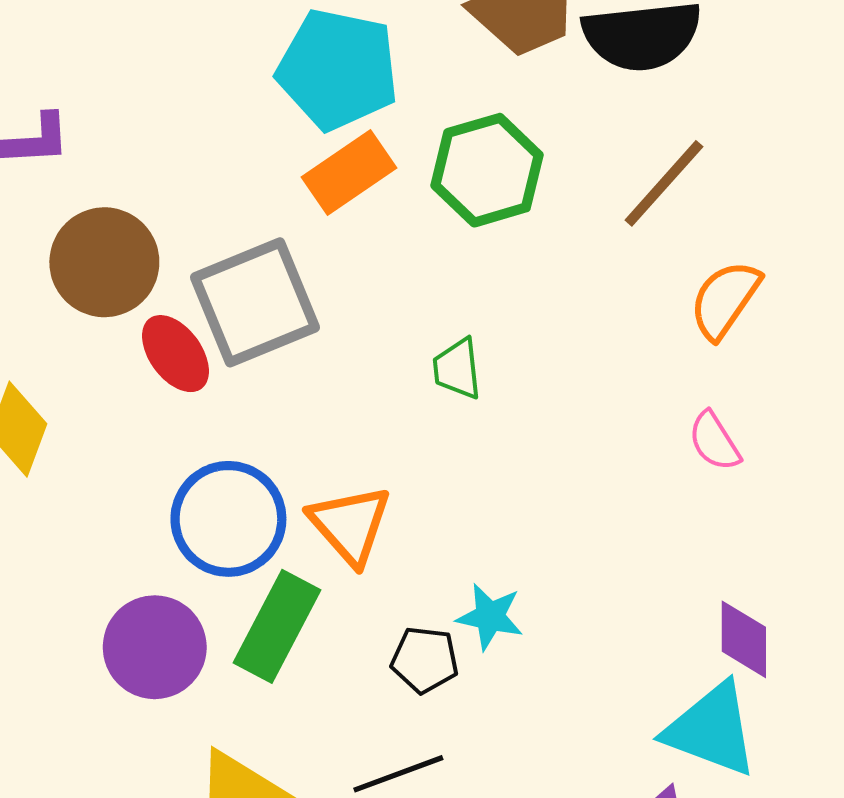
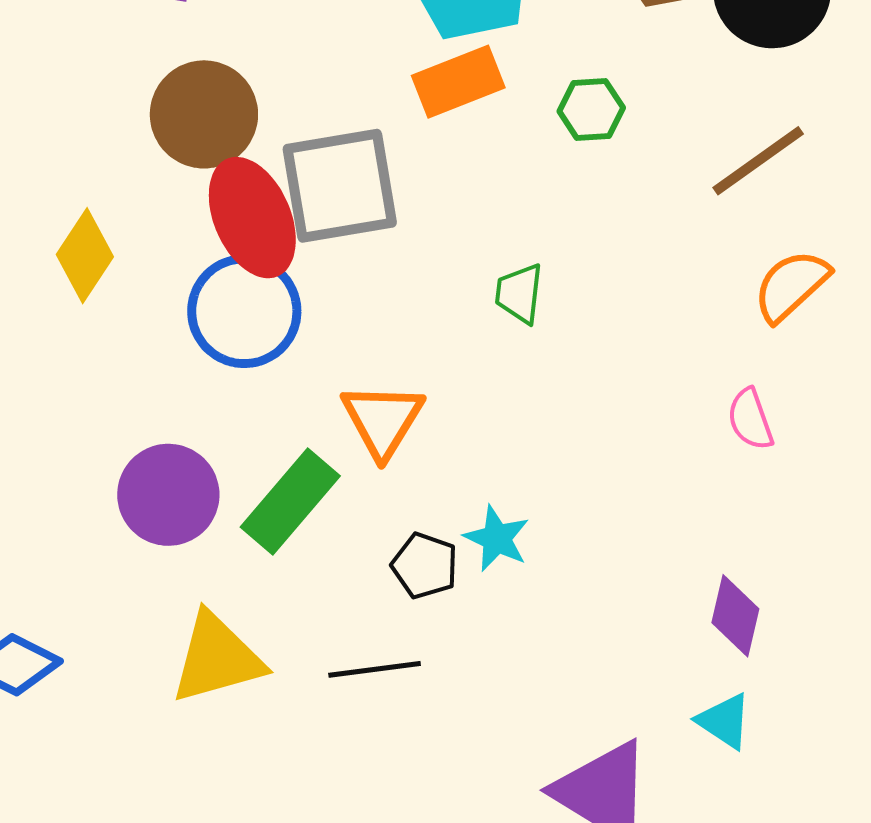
green hexagon: (487, 170) -> (591, 110), size x0.6
red ellipse: (175, 354) -> (252, 218), size x1.5
blue circle: (228, 519) -> (244, 311), moved
cyan triangle: (711, 730) -> (724, 721), moved, size x0.6

